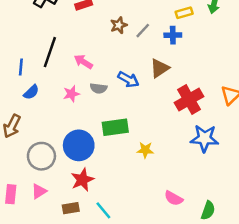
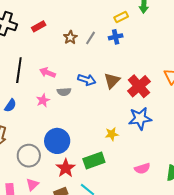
brown triangle: (160, 68) -> (112, 81), moved
green rectangle: (115, 127) -> (94, 160), moved
blue star: (205, 138) -> (140, 118), moved
pink semicircle: (174, 198) -> (142, 168), turned -35

